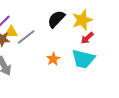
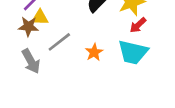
gray line: (26, 37) -> (59, 42), moved

